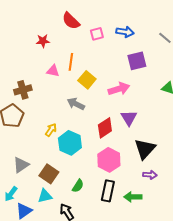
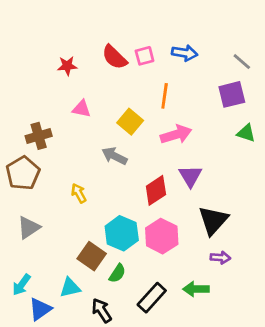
red semicircle: (71, 21) -> (114, 57), moved
purple square: (137, 61) -> (232, 94), moved
orange line: (71, 62) -> (165, 96), moved
yellow arrow: (51, 130) -> (79, 193), turned -64
cyan hexagon: (70, 143) -> (122, 233), moved
gray triangle: (21, 165) -> (29, 228), moved
brown square: (49, 174) -> (92, 256), moved
black rectangle: (108, 191) -> (152, 298), moved, turned 30

